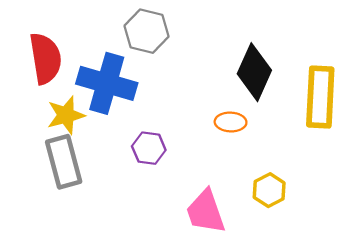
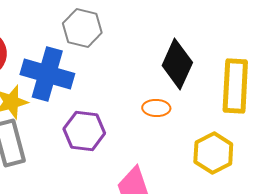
purple hexagon: (149, 148) -> (84, 131), size x1.4
yellow hexagon: (269, 190) -> (213, 153), moved, size x1.4

